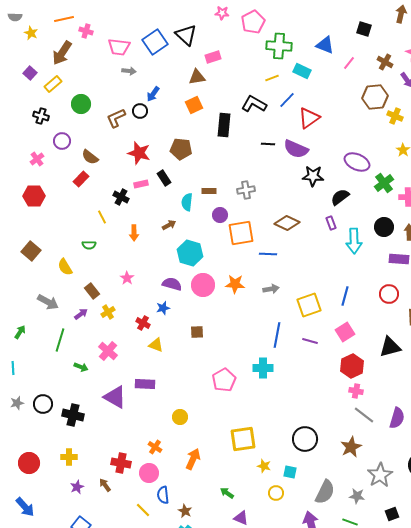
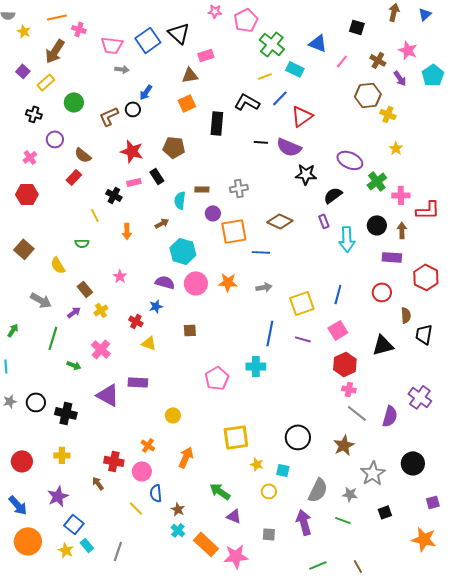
green cross: (279, 46) -> (272, 44), turned 35
purple star: (77, 487) -> (58, 496), moved, size x1.5
green arrow: (227, 493) -> (220, 491), size x1.5

